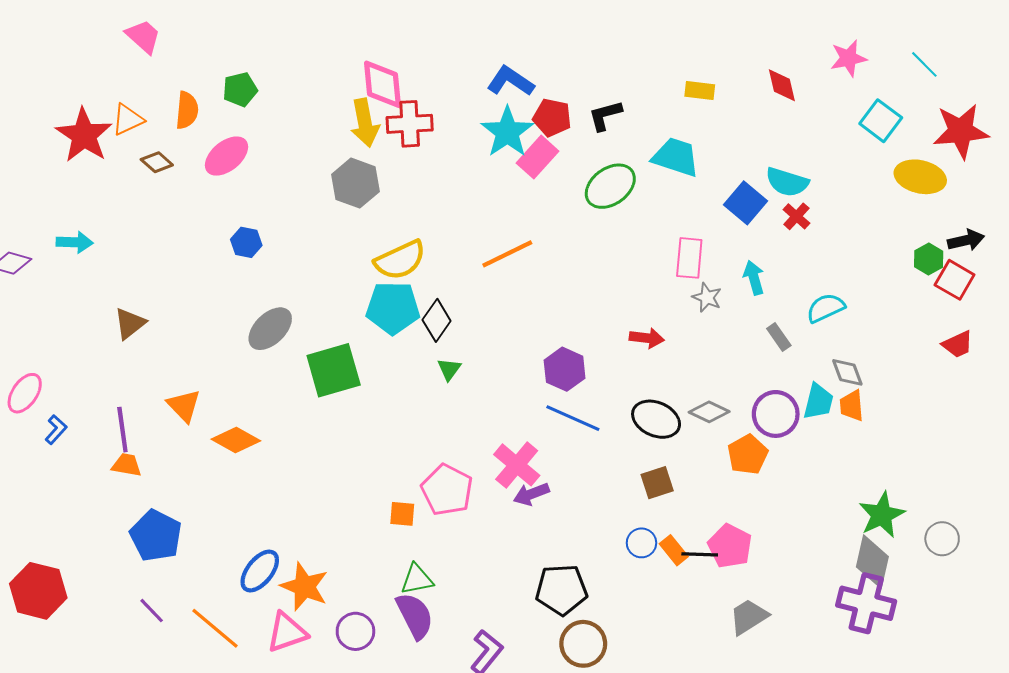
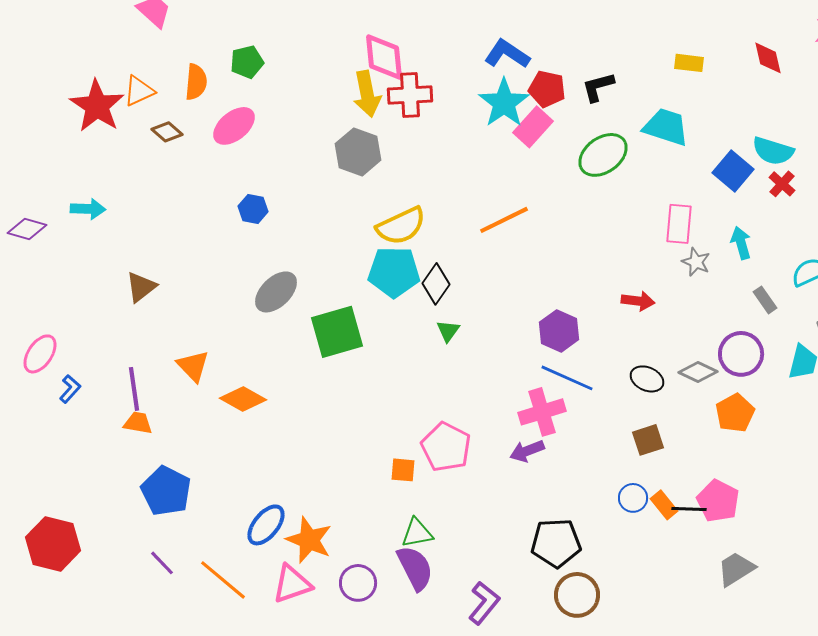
purple circle: (776, 414) -> (741, 354), moved
black ellipse: (656, 419) -> (647, 379), size x0.7
pink cross: (517, 465) -> (542, 412), moved, turned 33

